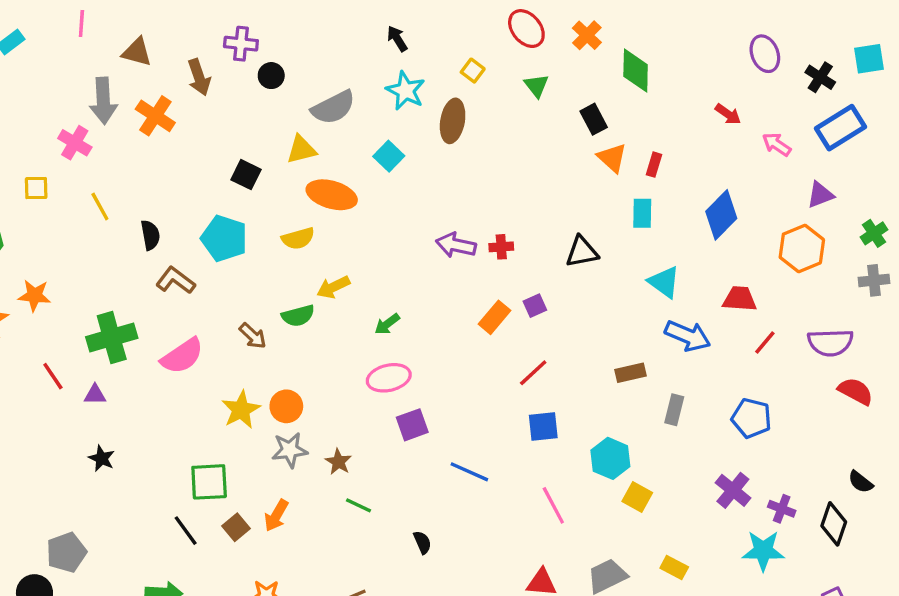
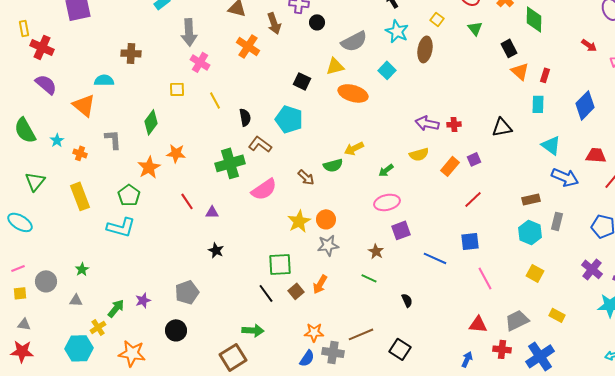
gray arrow: (103, 101) -> (189, 32), moved
yellow semicircle: (298, 238) -> (419, 154), moved
green cross: (112, 337) -> (230, 163), moved
blue square: (543, 426) -> (470, 241), moved
cyan hexagon: (610, 458) -> (530, 232), moved
brown star: (338, 462) -> (376, 251), moved
gray pentagon: (66, 552) -> (187, 292), moved

